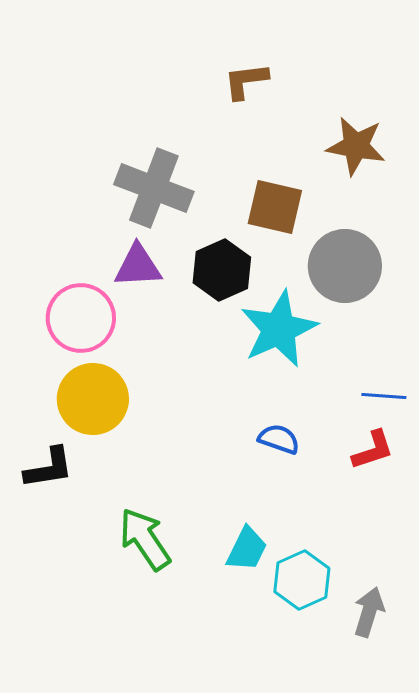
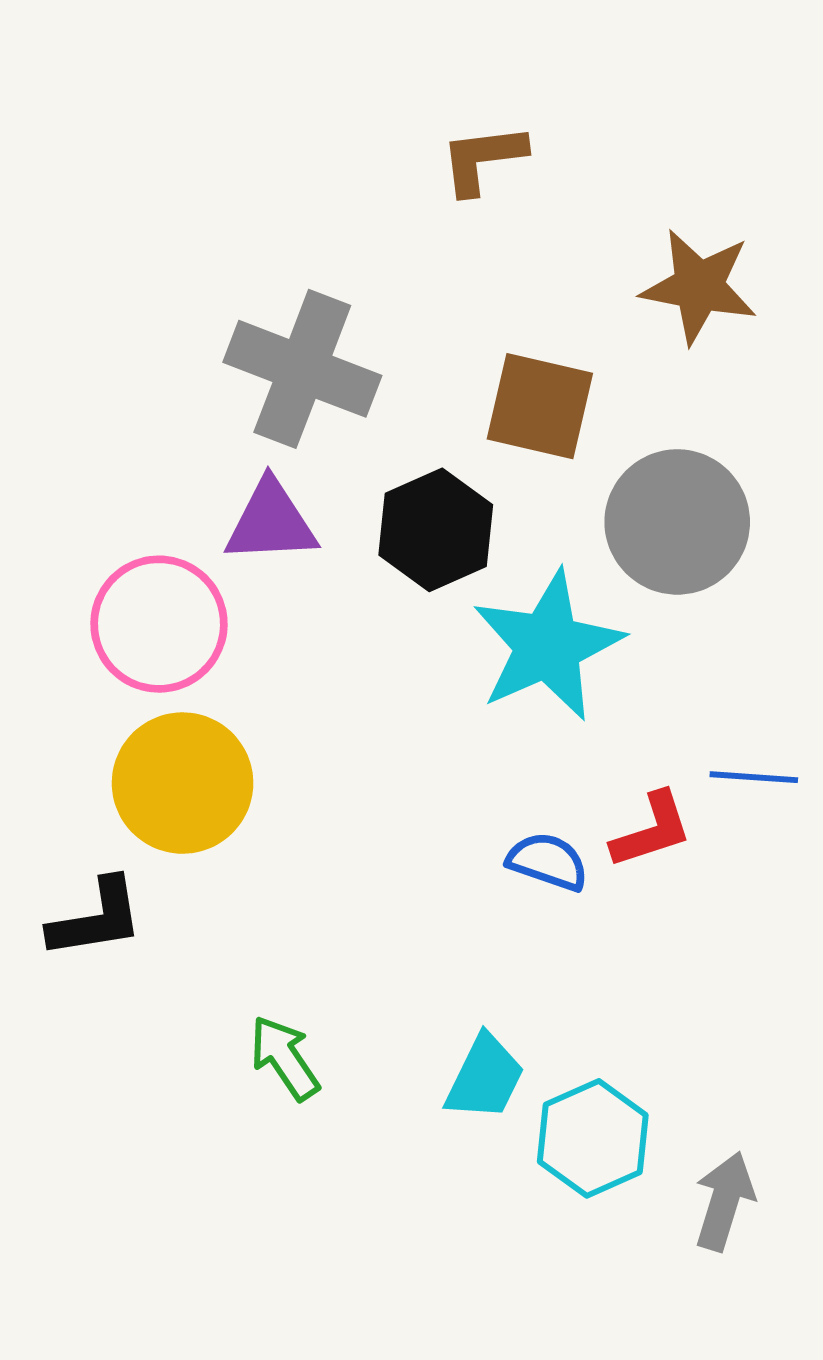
red L-shape: (373, 450) -> (652, 830), moved
green arrow: (145, 539) -> (285, 1058), size x0.7

